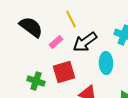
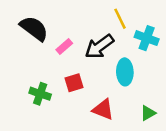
yellow line: (71, 19) -> (120, 19), moved
red square: (64, 72) -> (74, 83), size x0.7

